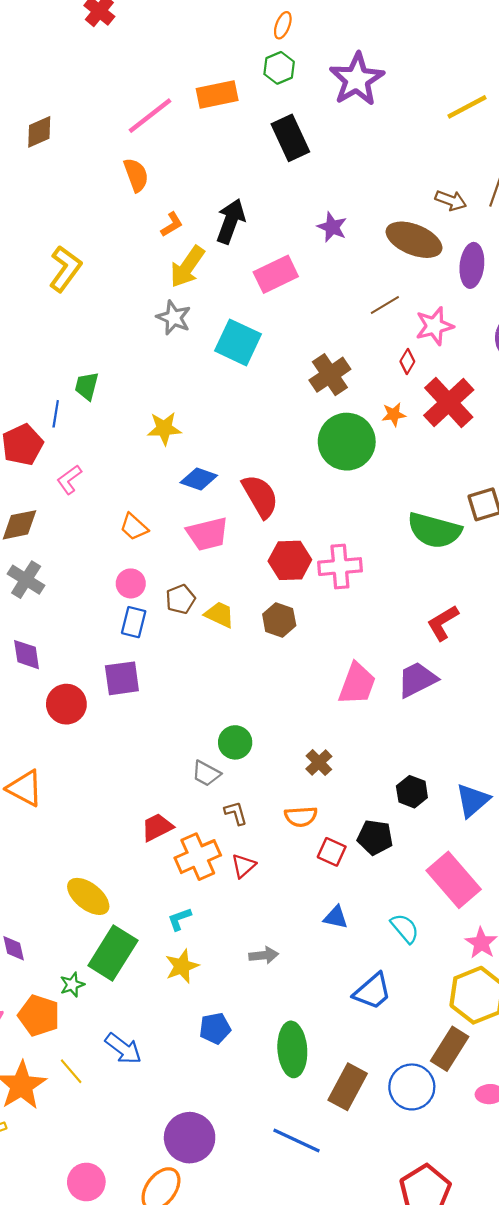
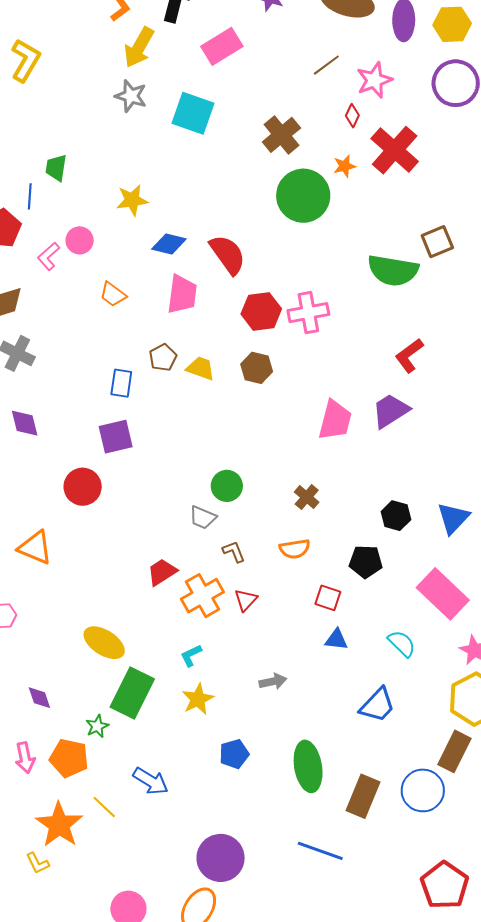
pink trapezoid: (207, 534) -> (182, 294), turned -63
pink circle: (131, 583) -> (80, 240), moved
red circle: (66, 704) -> (83, 487), moved
red square: (332, 852) -> (328, 598), moved

